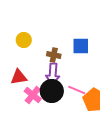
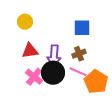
brown cross: (54, 55) -> (79, 54), moved, turned -32
red triangle: (19, 77) -> (30, 51), moved

